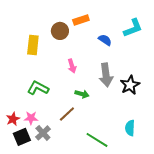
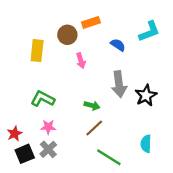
pink arrow: (72, 66) -> (81, 61), moved
brown line: (67, 114) -> (94, 128), moved
pink star: (31, 118) -> (48, 127), moved

